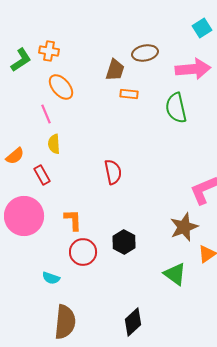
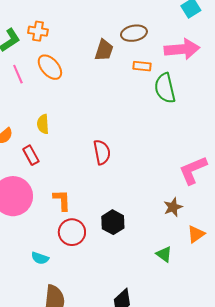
orange rectangle: (129, 94) -> (142, 66), moved
pink line: (46, 114) -> (18, 74), moved
brown star: (184, 227) -> (173, 207), size x0.7
green triangle: (175, 274) -> (164, 254), size x0.7

